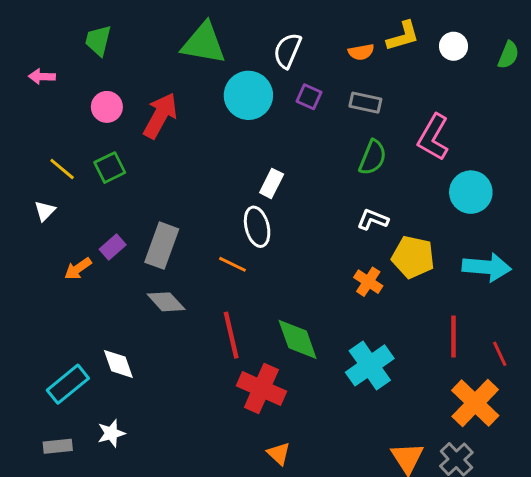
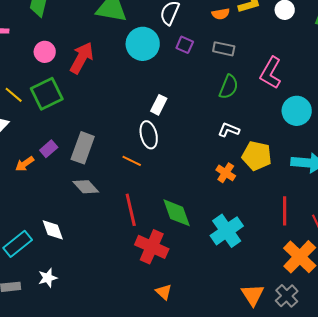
green square: (110, 168) -> (47, 94), size x1.5

